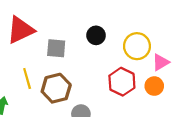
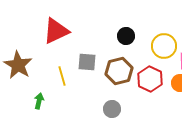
gray square: (56, 48) -> (87, 62), moved
brown hexagon: (56, 88) -> (119, 71), moved

